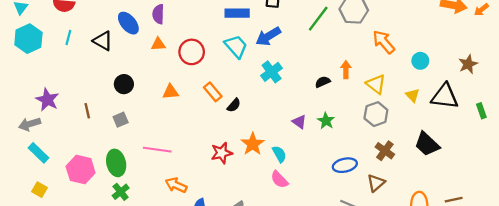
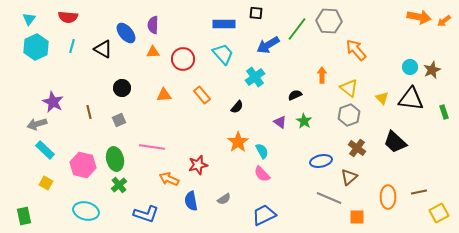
blue arrow: (268, 36) -> (268, 45), moved
cyan circle: (420, 61) -> (410, 67), moved
black semicircle: (323, 82) -> (295, 95), moved
black semicircle: (234, 105) -> (237, 107), moved
red star: (222, 153) -> (198, 165), moved

